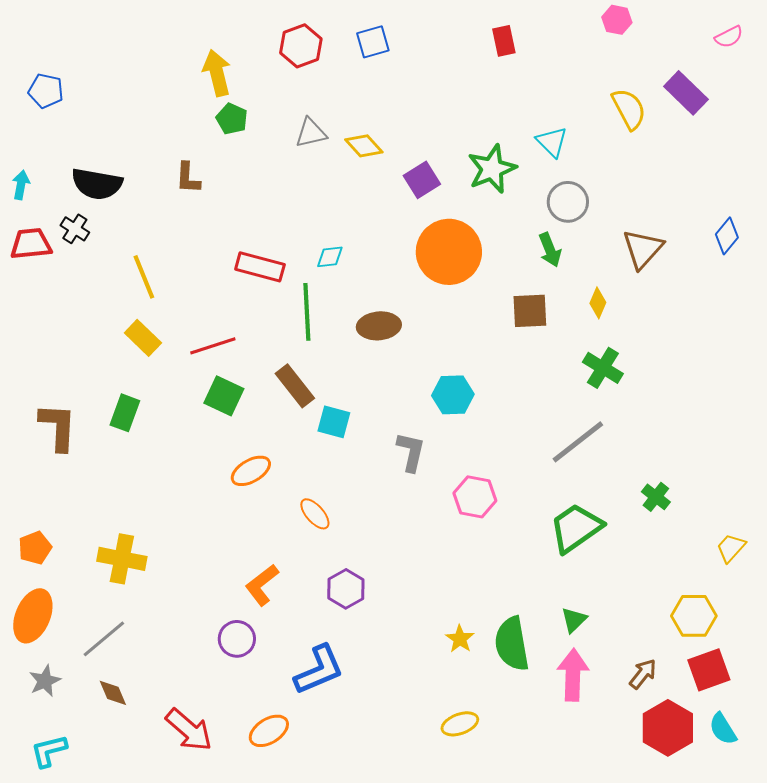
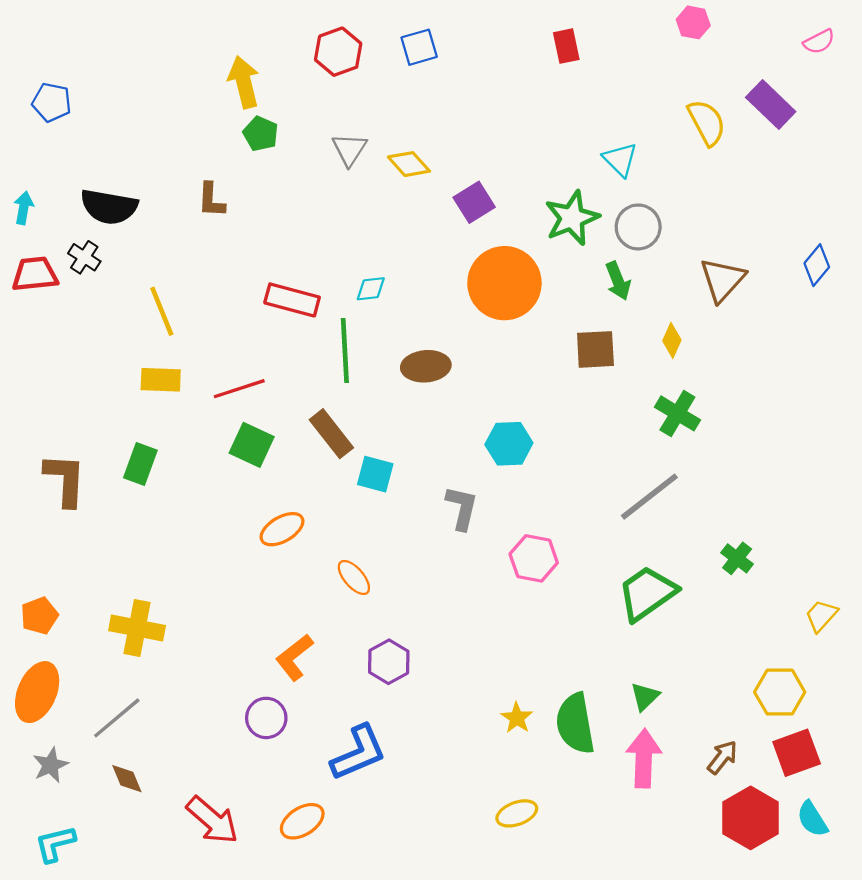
gray triangle: (311, 133) -> (349, 149), turned -44
green star: (492, 169) -> (572, 218), moved
yellow rectangle: (143, 338) -> (161, 380), turned -42

